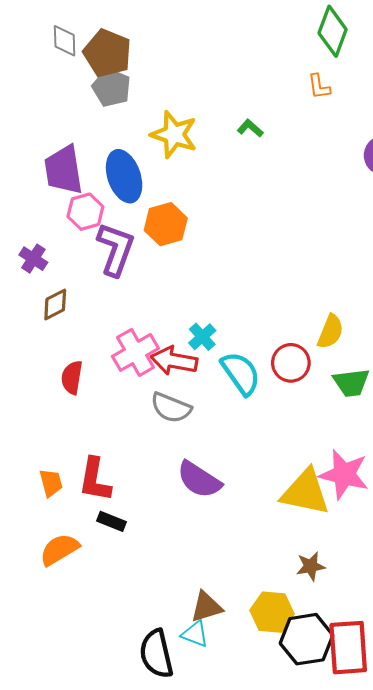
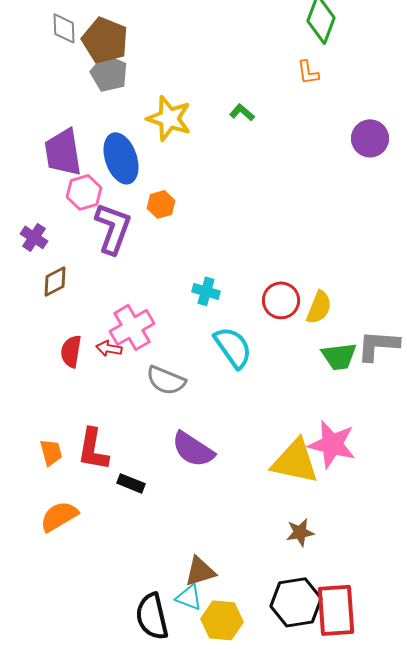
orange hexagon: (166, 224) -> (161, 204), size x0.7
cyan cross: (202, 337) -> (206, 291), moved, turned -32
red arrow: (174, 361) -> (109, 348), moved, size x0.6
red circle: (291, 363) -> (281, 300), moved
black rectangle: (112, 521) -> (131, 483), moved
yellow hexagon: (272, 612) -> (222, 620), moved

